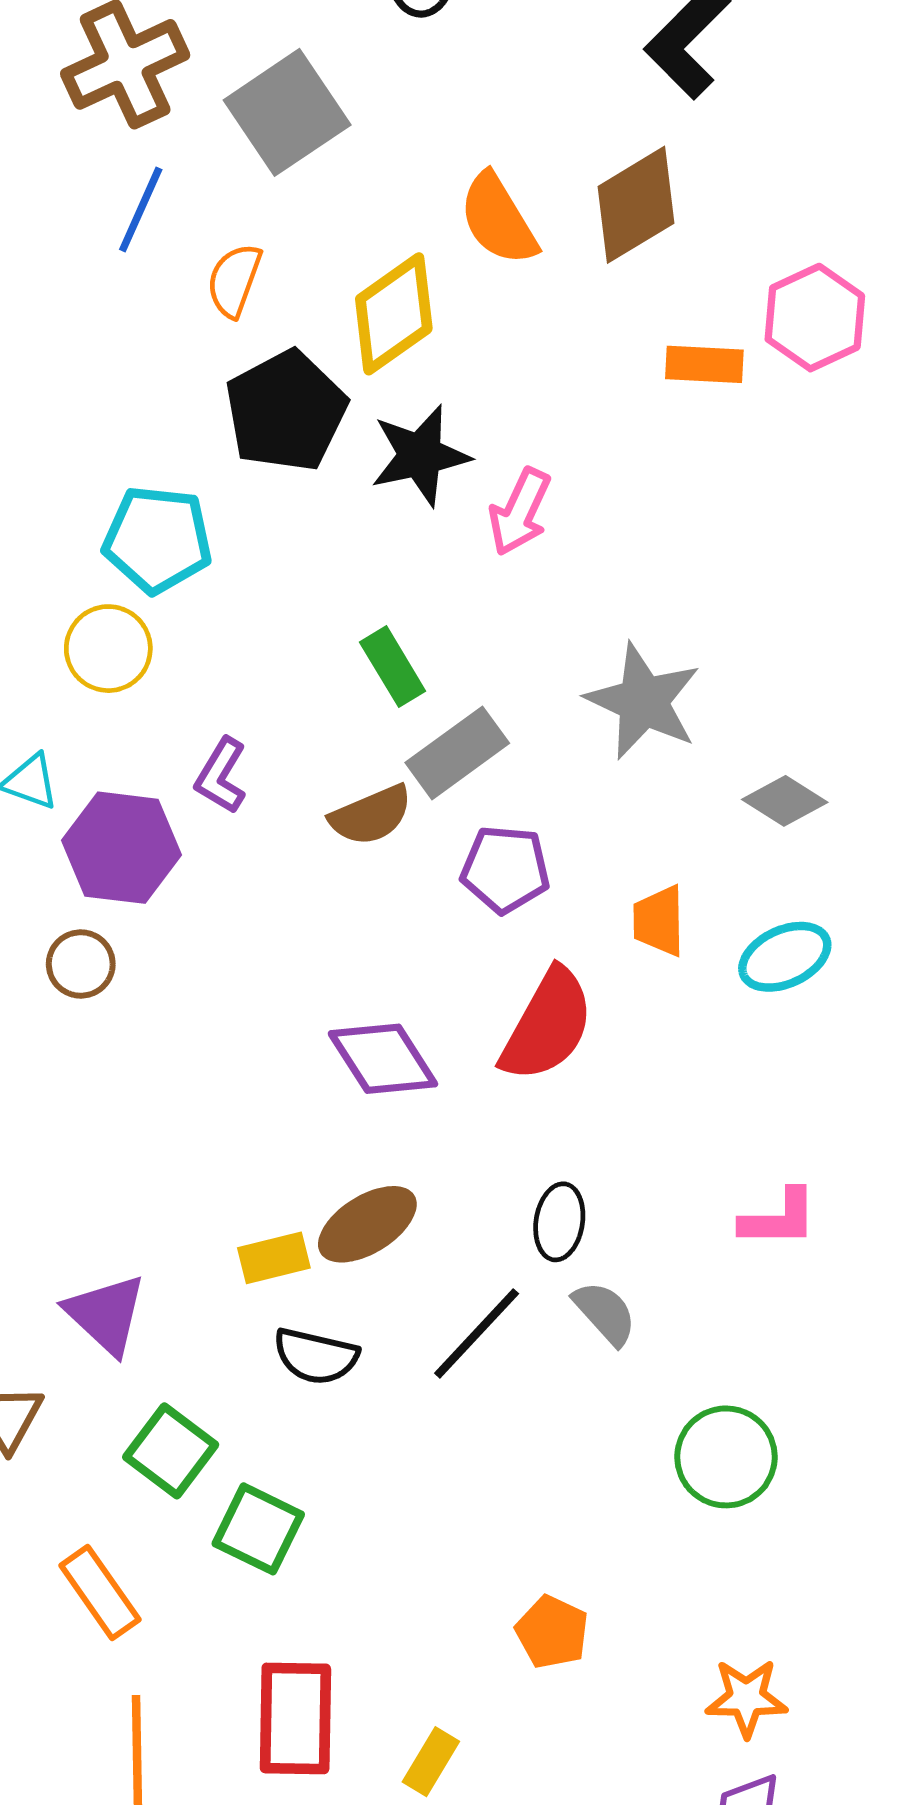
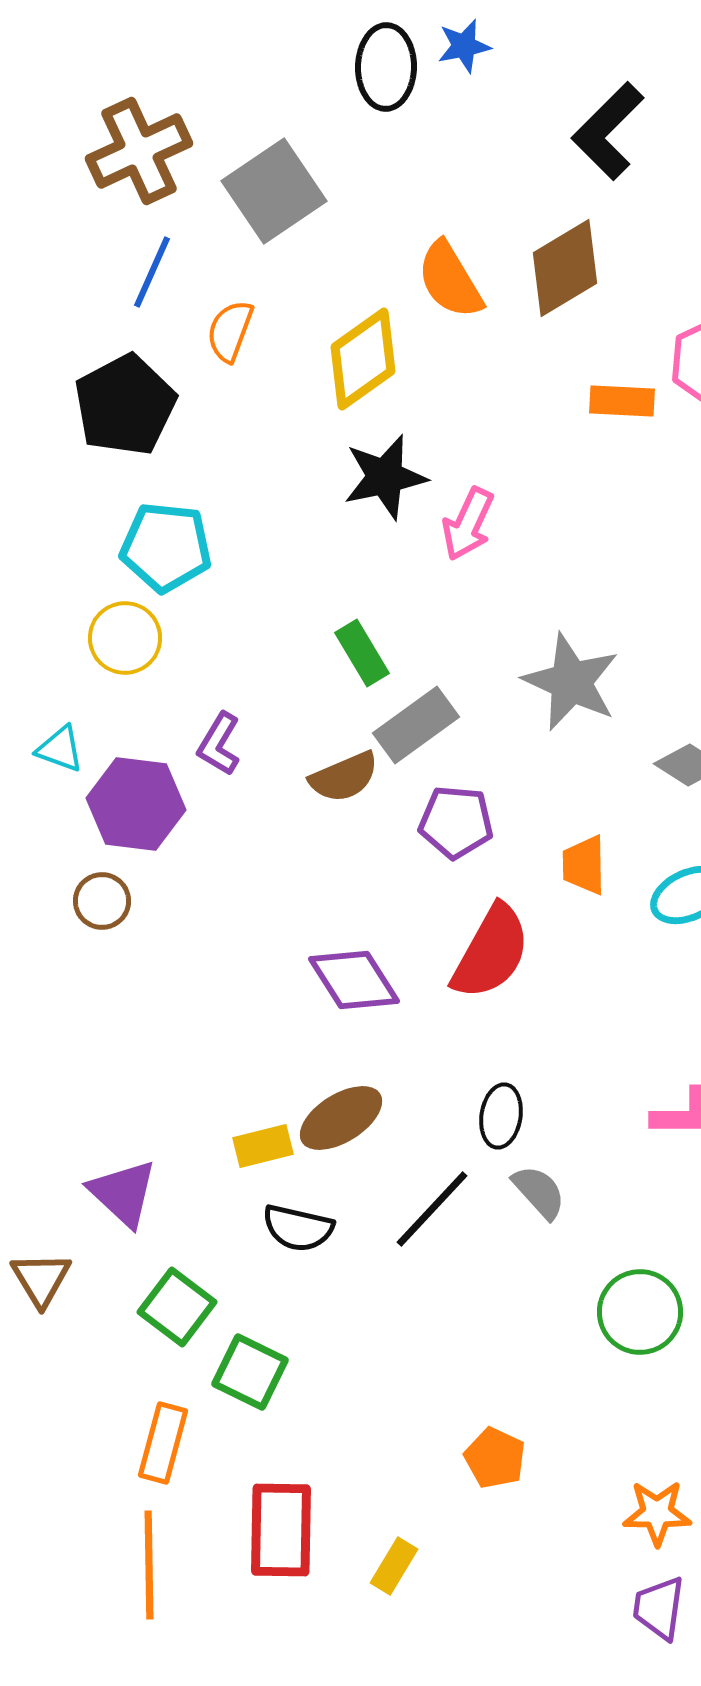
black pentagon: (286, 411) -> (125, 405), moved
orange rectangle: (100, 1592) -> (163, 1443), moved, turned 50

